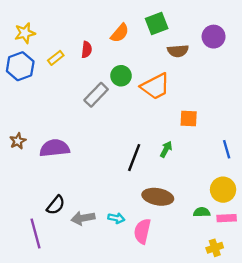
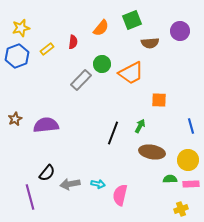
brown ellipse: (158, 197) -> (152, 152), moved

